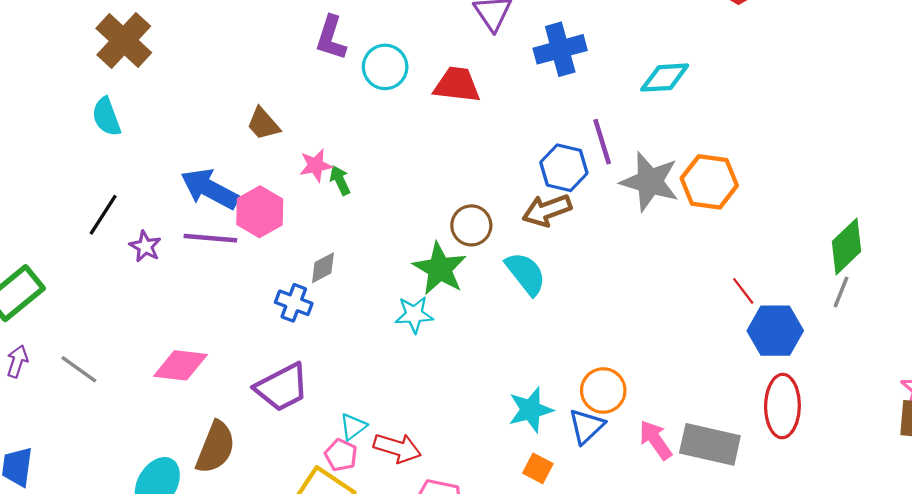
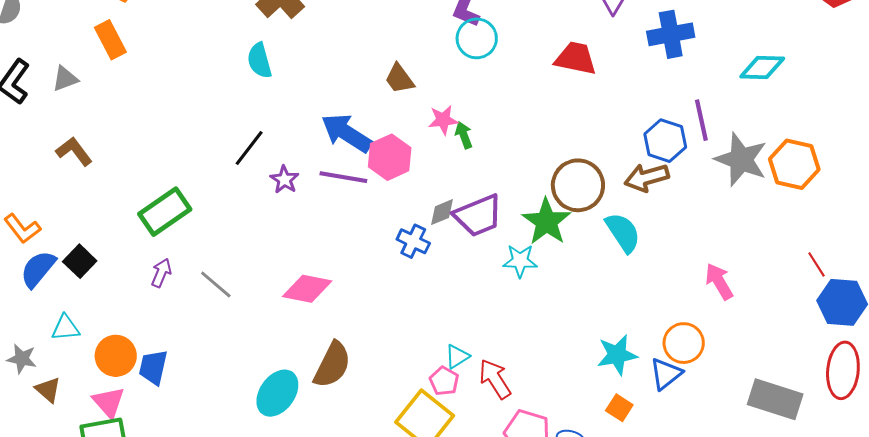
cyan circle: (385, 67) -> (477, 38), moved
brown circle: (471, 225) -> (578, 185), size x1.4
purple trapezoid: (282, 387) -> (478, 216), moved
pink arrow: (655, 440) -> (719, 281), moved
red arrow: (397, 448) -> (495, 379), turned -144

